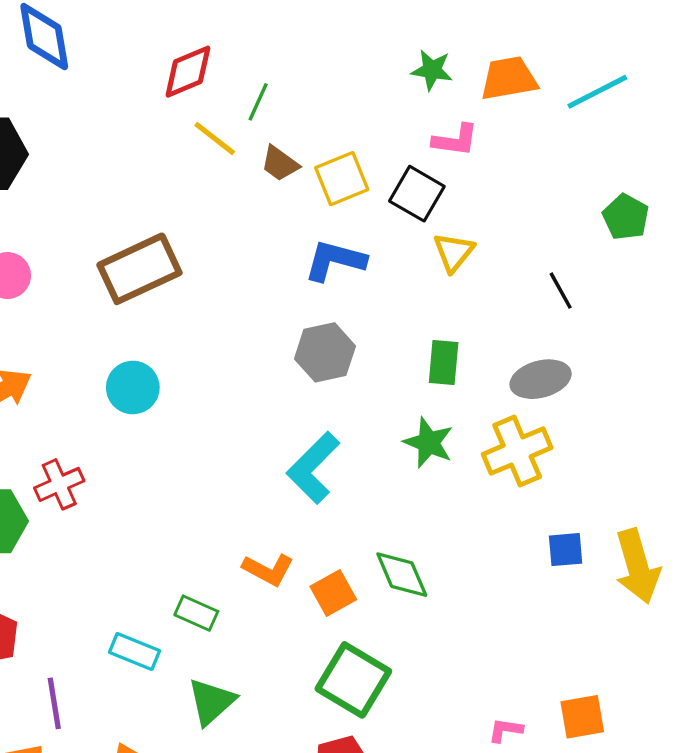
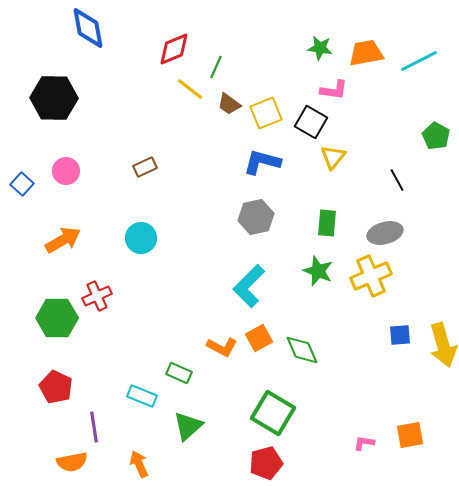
brown rectangle: (139, 269) -> (145, 167), size x0.5
orange square: (333, 593) -> (259, 338), moved

